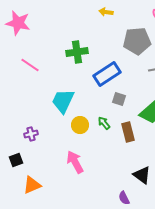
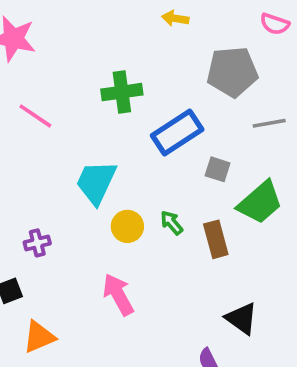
gray square: (119, 99) -> (218, 169), moved

